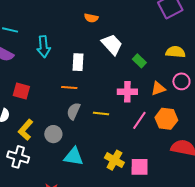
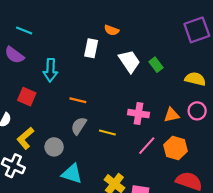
cyan arrow: (44, 47) -> (50, 70), moved
green rectangle: (139, 61) -> (156, 65), moved
white rectangle: (78, 62) -> (91, 48), moved

